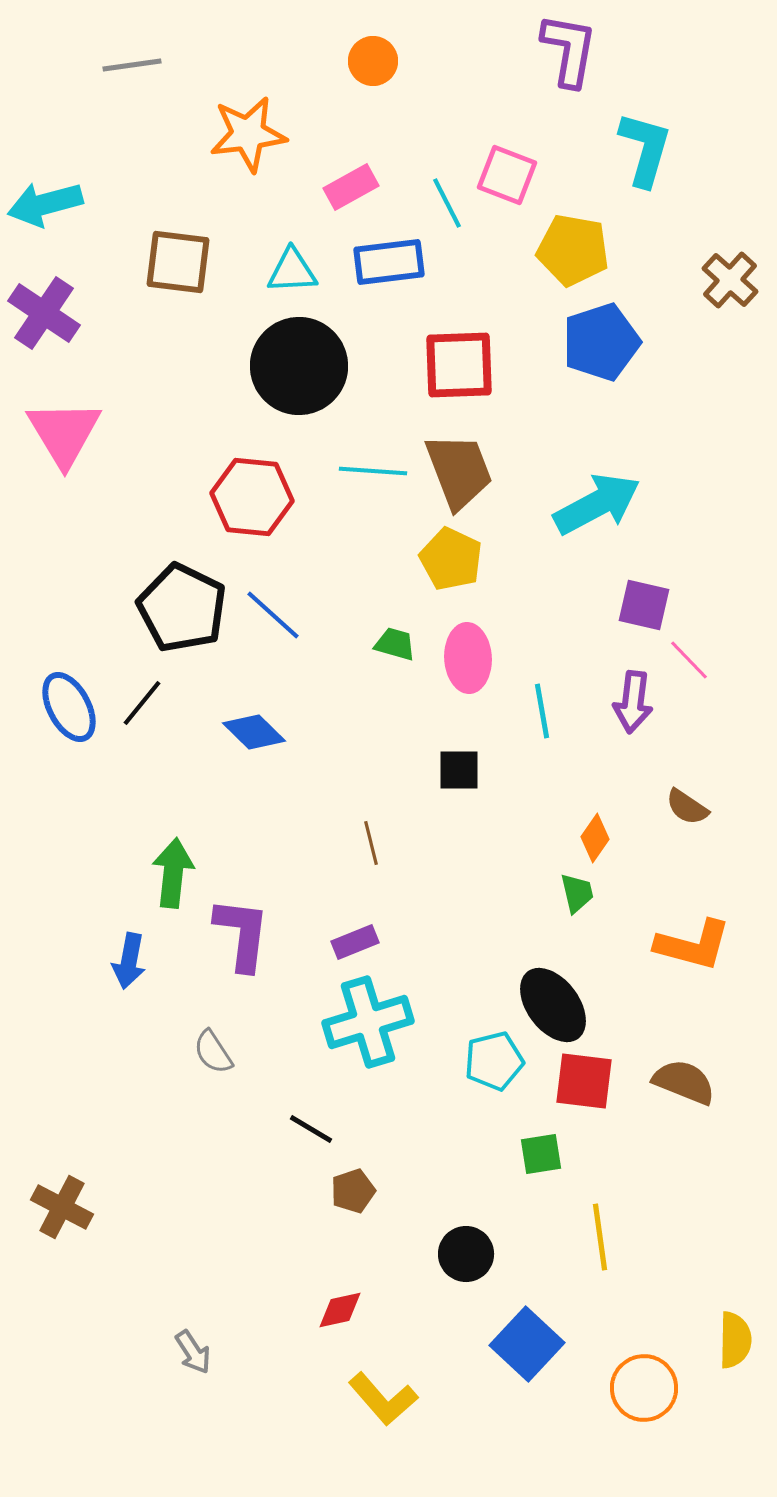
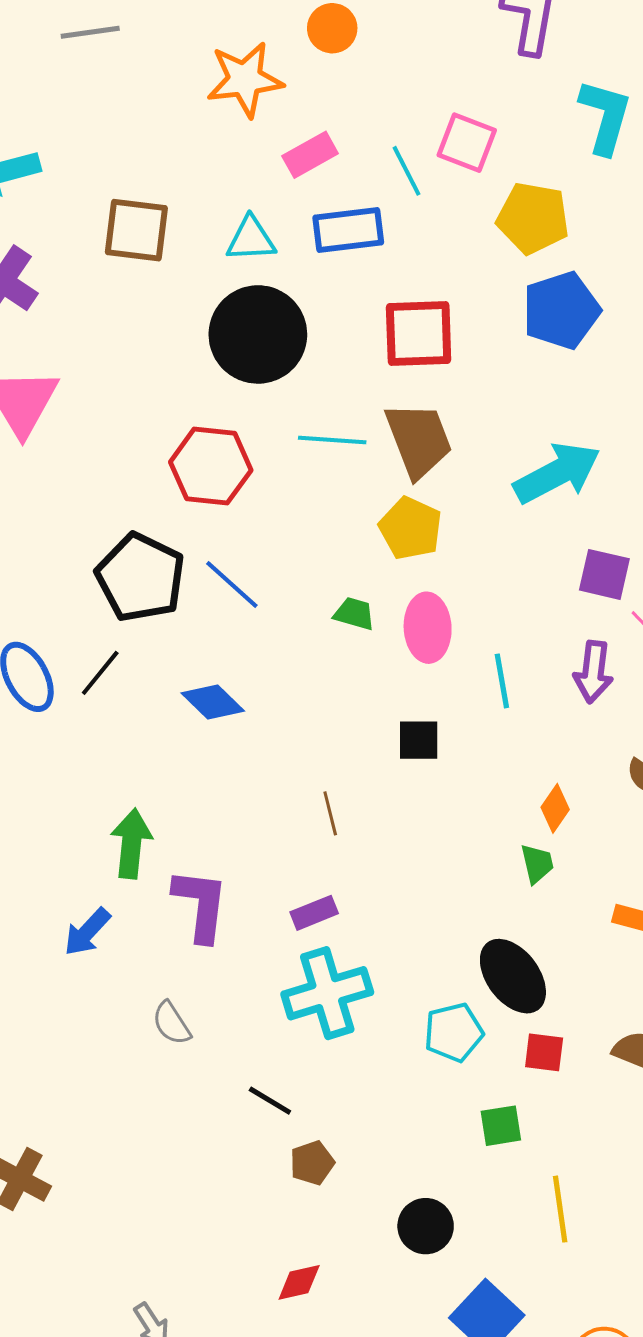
orange star: (248, 134) -> (245, 79), moved
blue arrow: (129, 961) -> (87, 932), turned 32
red square: (584, 1081) -> (544, 1052), size x0.7

